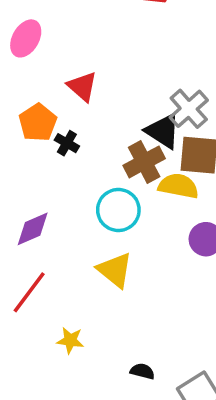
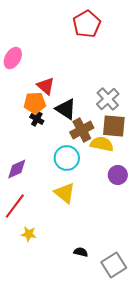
orange pentagon: (38, 123) -> (35, 103), moved, turned 30
black triangle: (163, 131) -> (66, 109), moved
yellow star: (70, 340) -> (29, 234), moved

